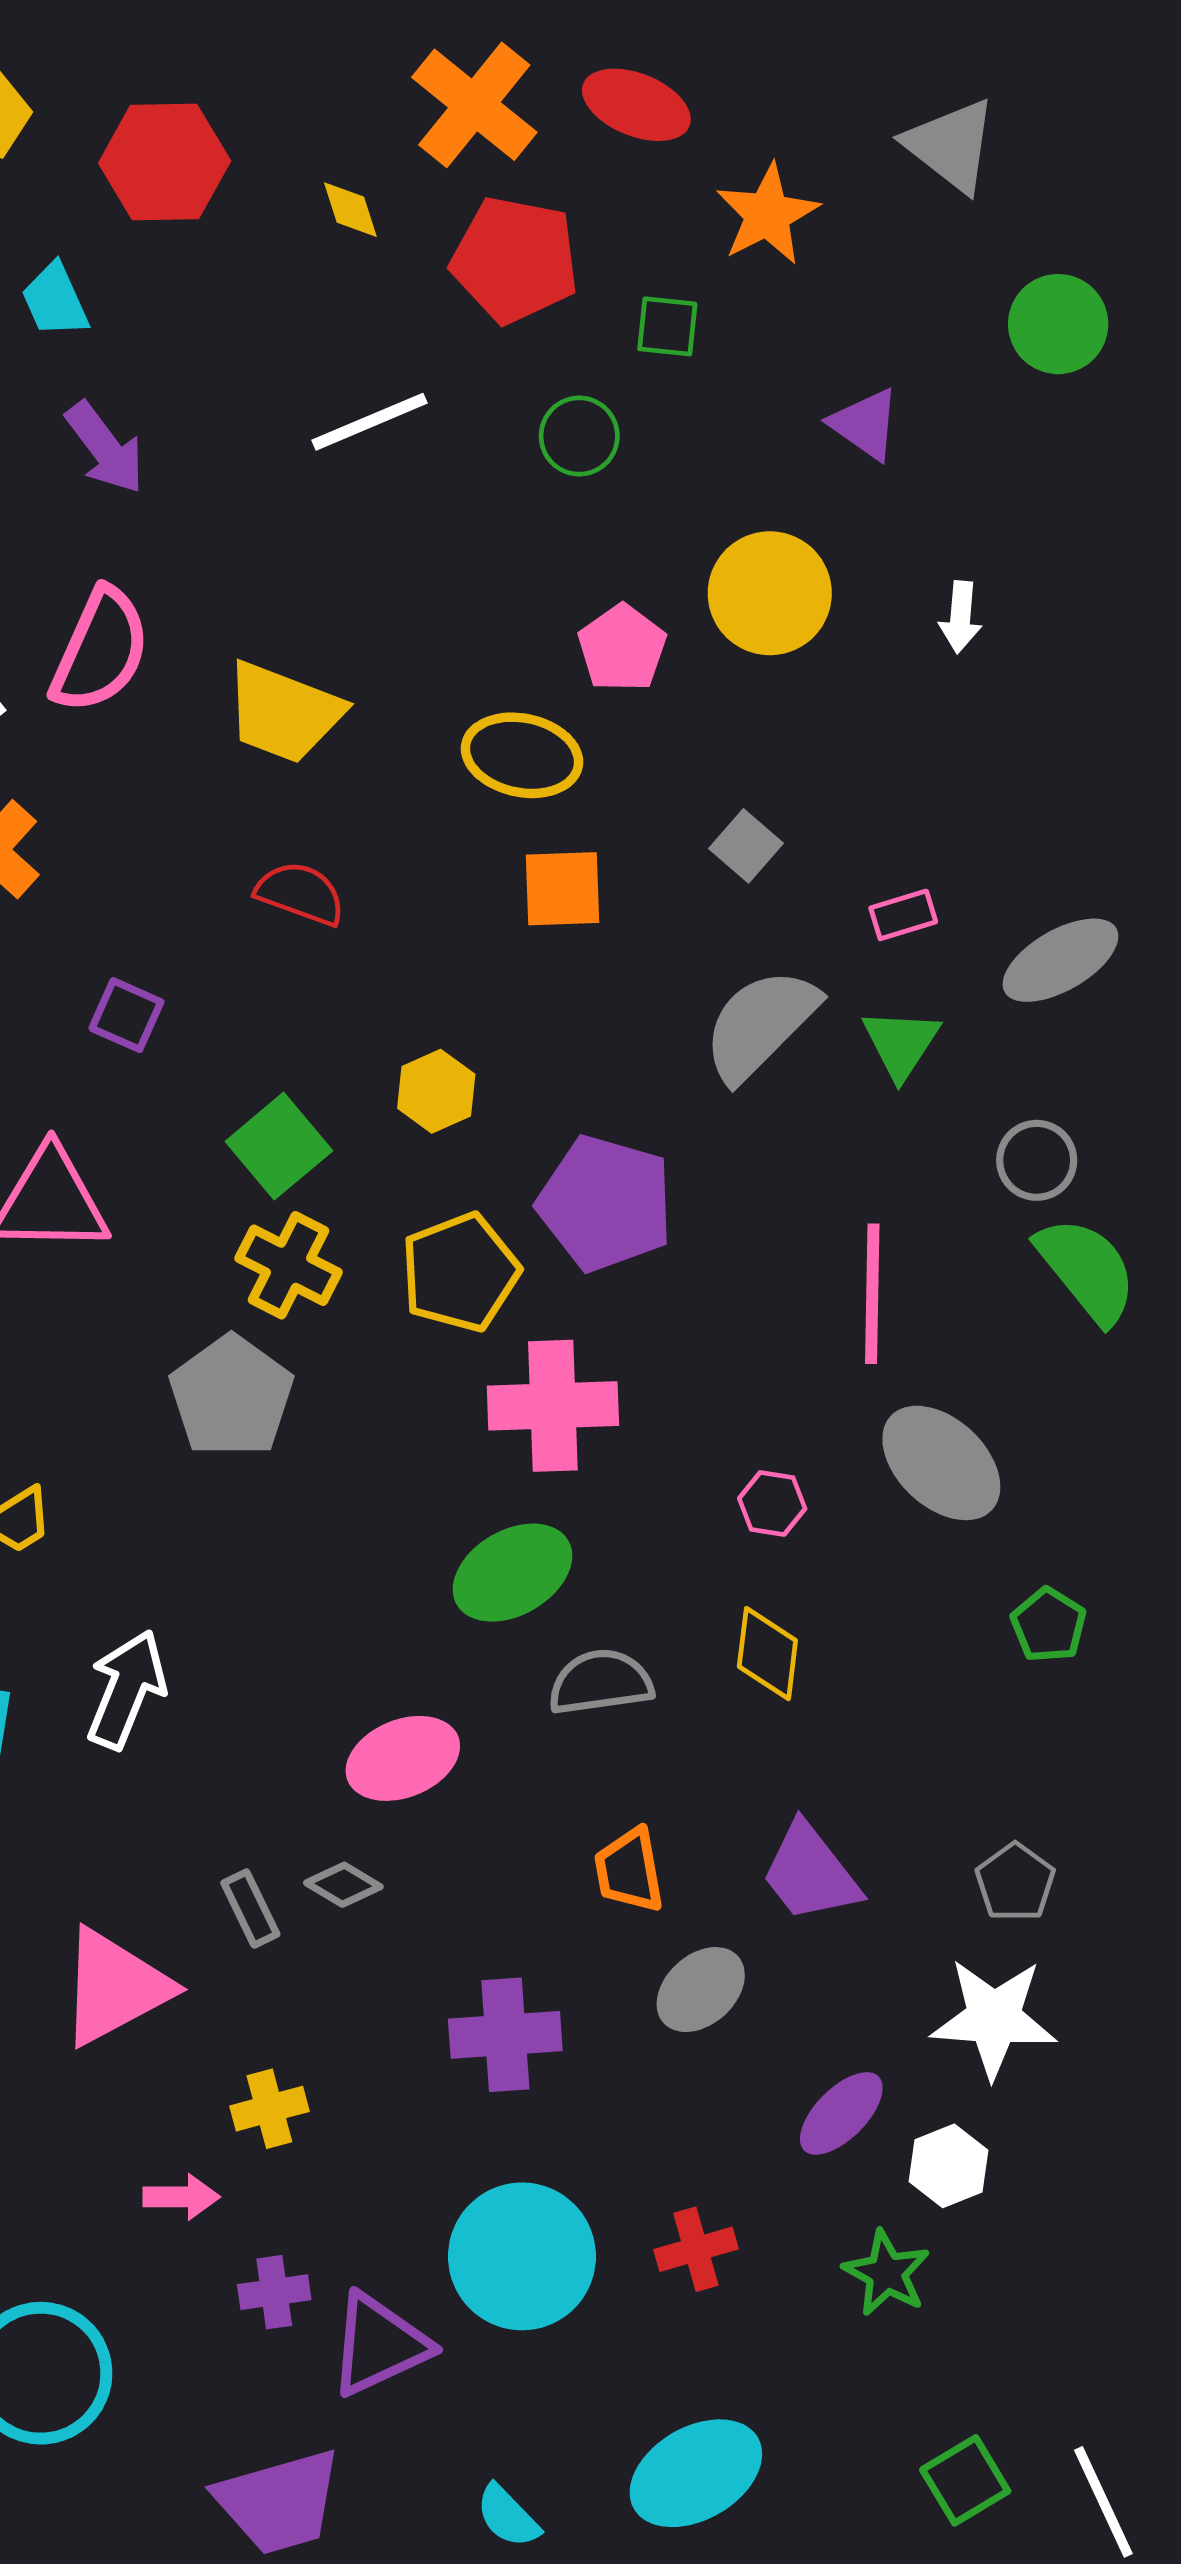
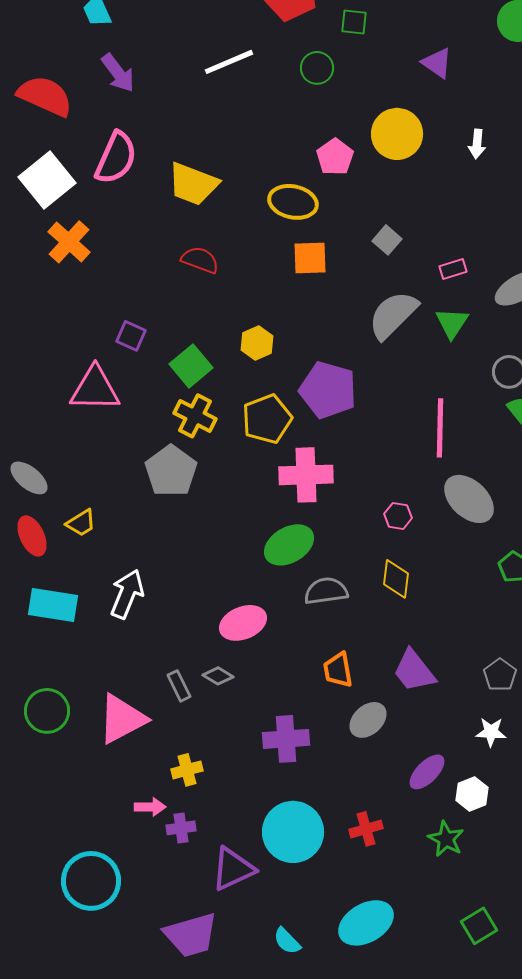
purple square: (126, 1015) -> (131, 336), moved
white star: (994, 2018) -> (491, 732), size x0.6
purple cross: (274, 2292) -> (181, 828), moved

